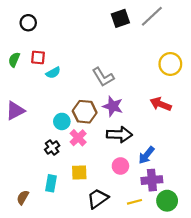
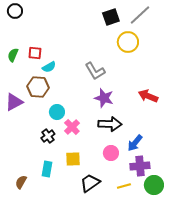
black circle: (28, 23) -> (15, 11), moved
yellow circle: (170, 64) -> (128, 42), moved
brown hexagon: (85, 112) -> (38, 87), moved

